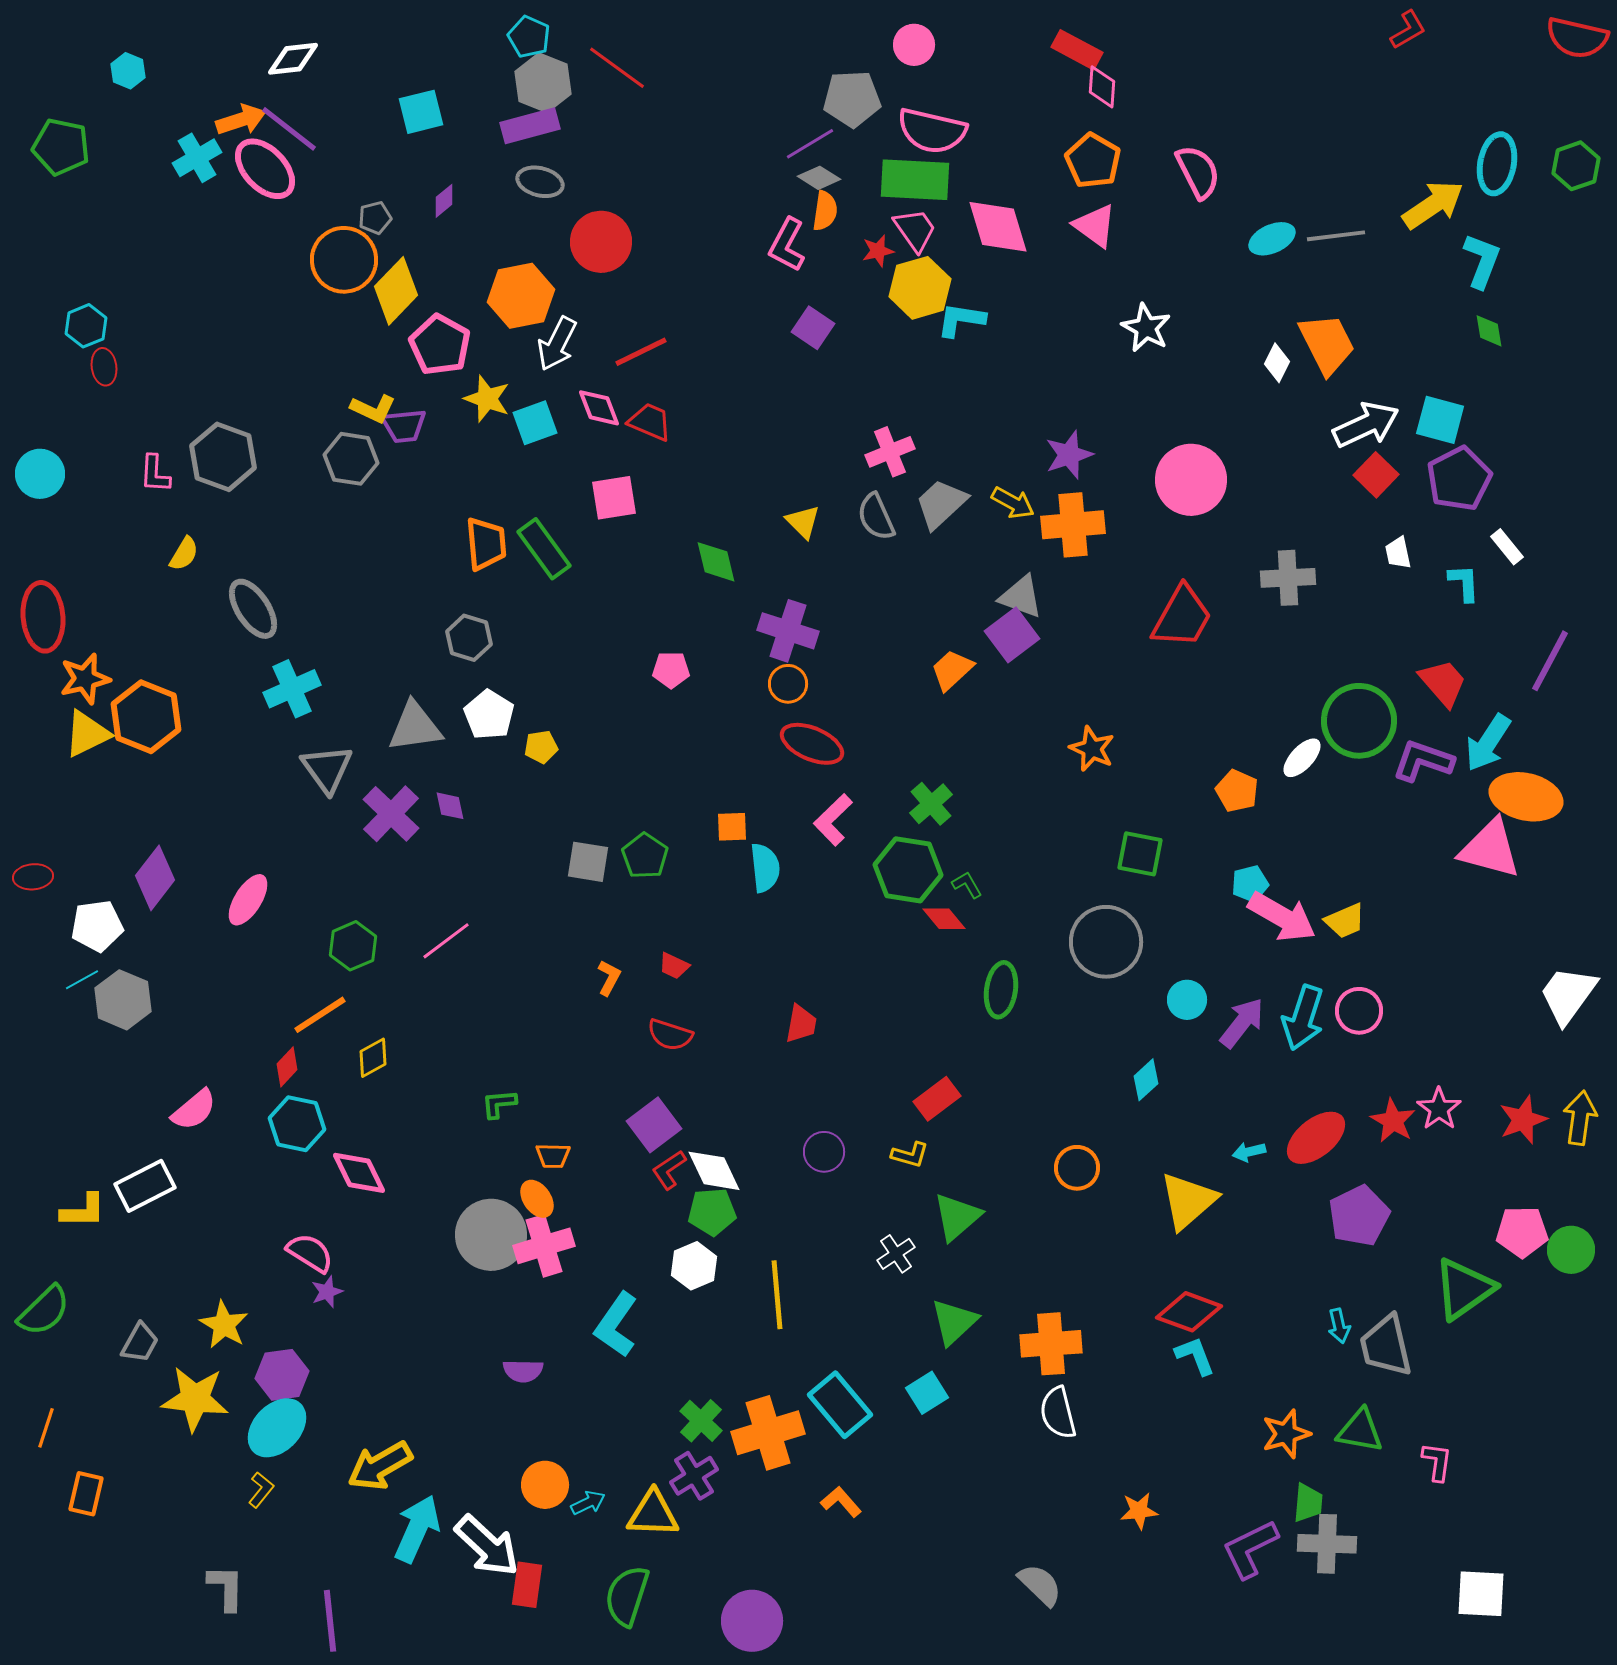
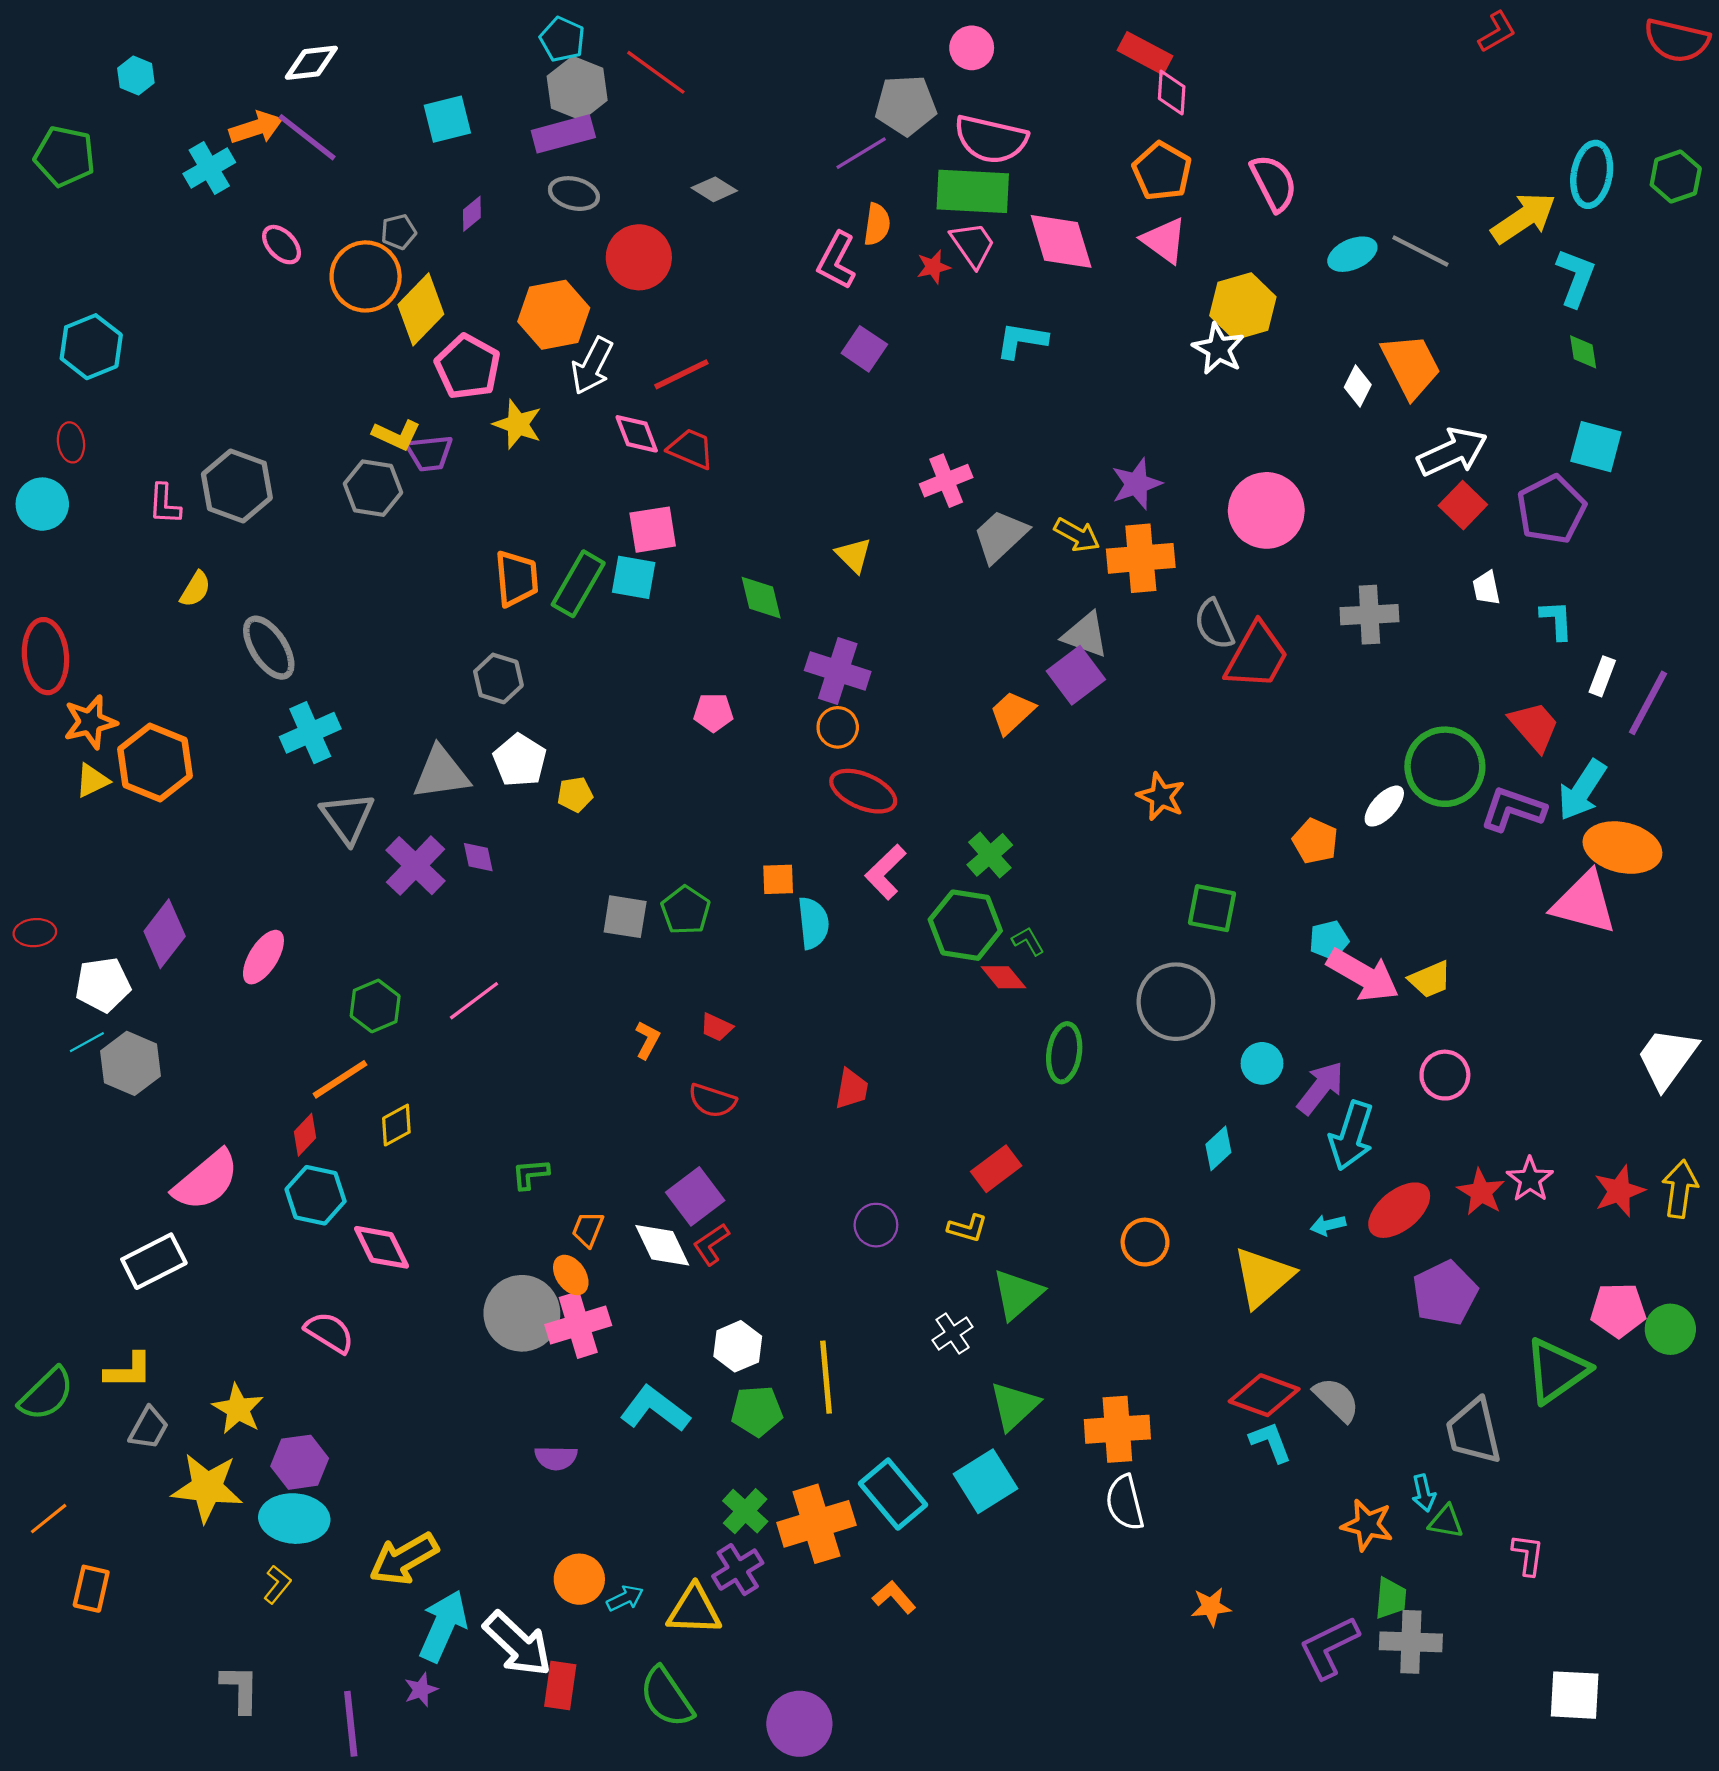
pink ellipse: (265, 169) -> (282, 245), moved, size x0.6
gray diamond: (819, 178) -> (714, 189), moved
gray line: (1336, 236) -> (1420, 251), turned 34
yellow hexagon: (920, 288) -> (1243, 306), moved
cyan hexagon: (86, 326) -> (91, 347), size x1.4
red ellipse: (104, 367) -> (71, 442), moved
cyan square: (1440, 420) -> (1596, 447), moved
cyan square: (535, 423) -> (634, 577), moved, turned 30
gray semicircle: (876, 517) -> (1214, 624), moved
white rectangle: (1507, 547) -> (1602, 676), moved, turned 60
green rectangle: (544, 549) -> (578, 584), turned 66
yellow triangle: (87, 734) -> (92, 781), size x0.7
cyan arrow: (1303, 1018) -> (1351, 1136), moved
pink semicircle: (194, 1110) -> (206, 1180), size x1.4
orange trapezoid: (553, 1156) -> (588, 1229), turned 111
white diamond: (714, 1171) -> (662, 1245), moved
yellow L-shape: (83, 1211) -> (128, 1371), moved
green pentagon: (712, 1212) -> (757, 1411), moved
purple star: (327, 1292) -> (421, 1690), moved
cyan L-shape: (616, 1325) -> (655, 1409), turned 92
cyan arrow: (1339, 1326) -> (1424, 1493), moved
cyan square: (927, 1393) -> (986, 1481), size x1.4
orange line: (46, 1428) -> (49, 1519), turned 33
cyan ellipse: (277, 1428) -> (294, 1519), turned 50
green triangle: (1360, 1431) -> (1446, 1522), size x0.7
orange star: (1286, 1434) -> (1367, 1525), turned 30
gray semicircle: (1040, 1585) -> (1336, 1399), moved
green semicircle: (627, 1596) -> (666, 1697), turned -52

